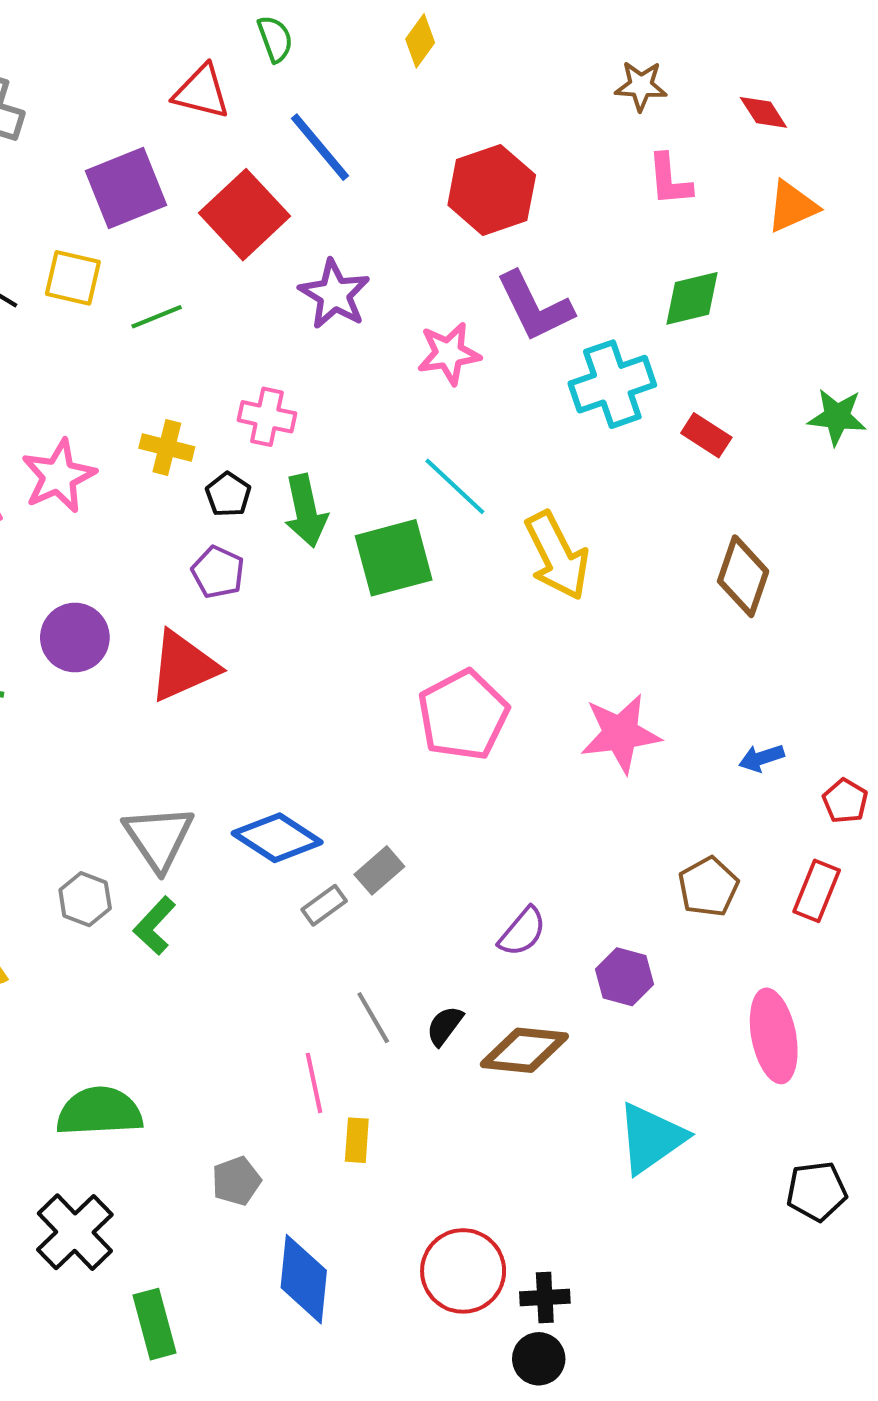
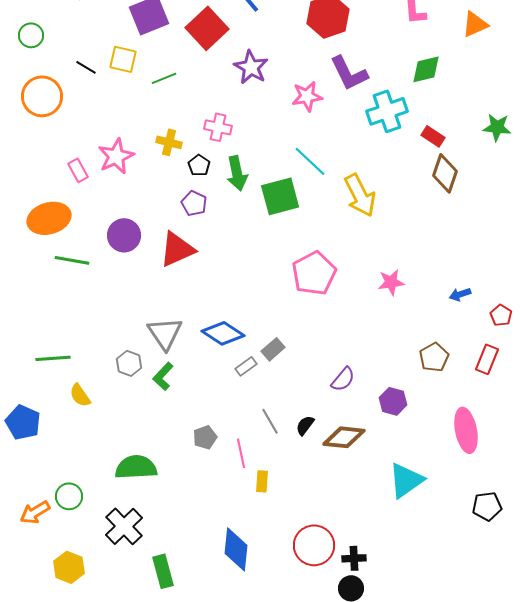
brown diamond: (743, 576) -> (445, 173), moved
pink star: (620, 734) -> (391, 282), size x0.7
gray pentagon: (236, 1181) -> (205, 437), moved

